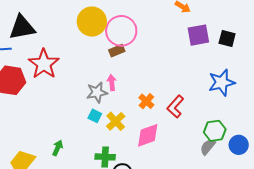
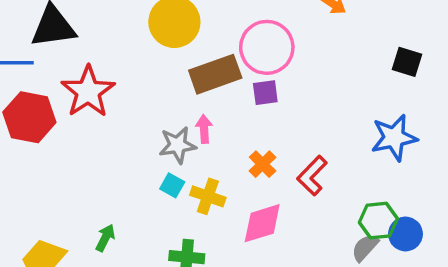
pink circle: (121, 31) -> (267, 47), moved
purple square: (198, 35) -> (265, 93), moved, size x0.7
brown rectangle: (117, 51) -> (215, 74), size x1.8
yellow cross: (116, 121) -> (208, 196), turned -30
blue circle: (239, 145) -> (405, 234), moved

